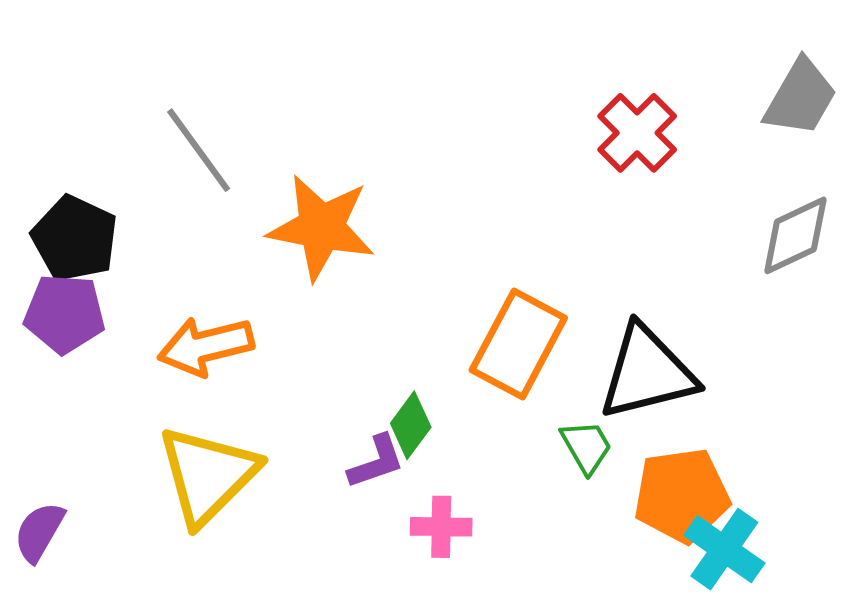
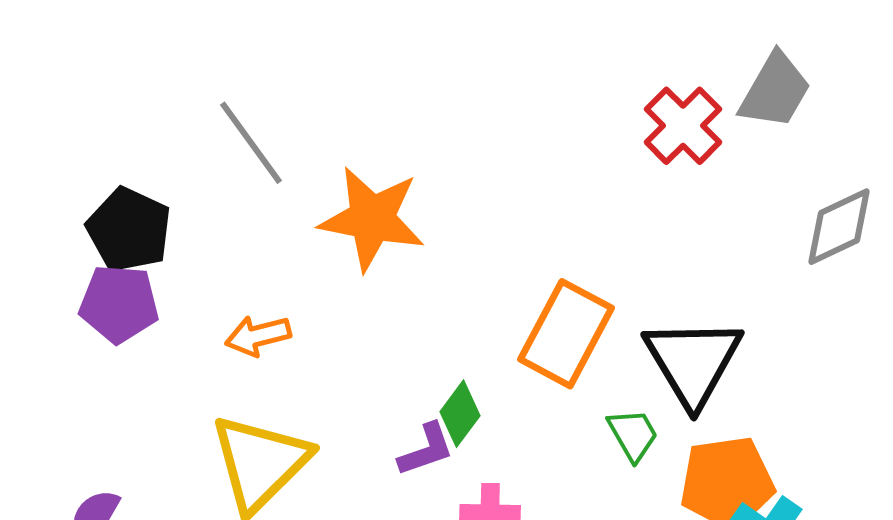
gray trapezoid: (800, 97) -> (775, 91), moved
orange arrow: (206, 346) -> (258, 336), size x0.7
black triangle: (647, 373) -> (693, 362), turned -47

